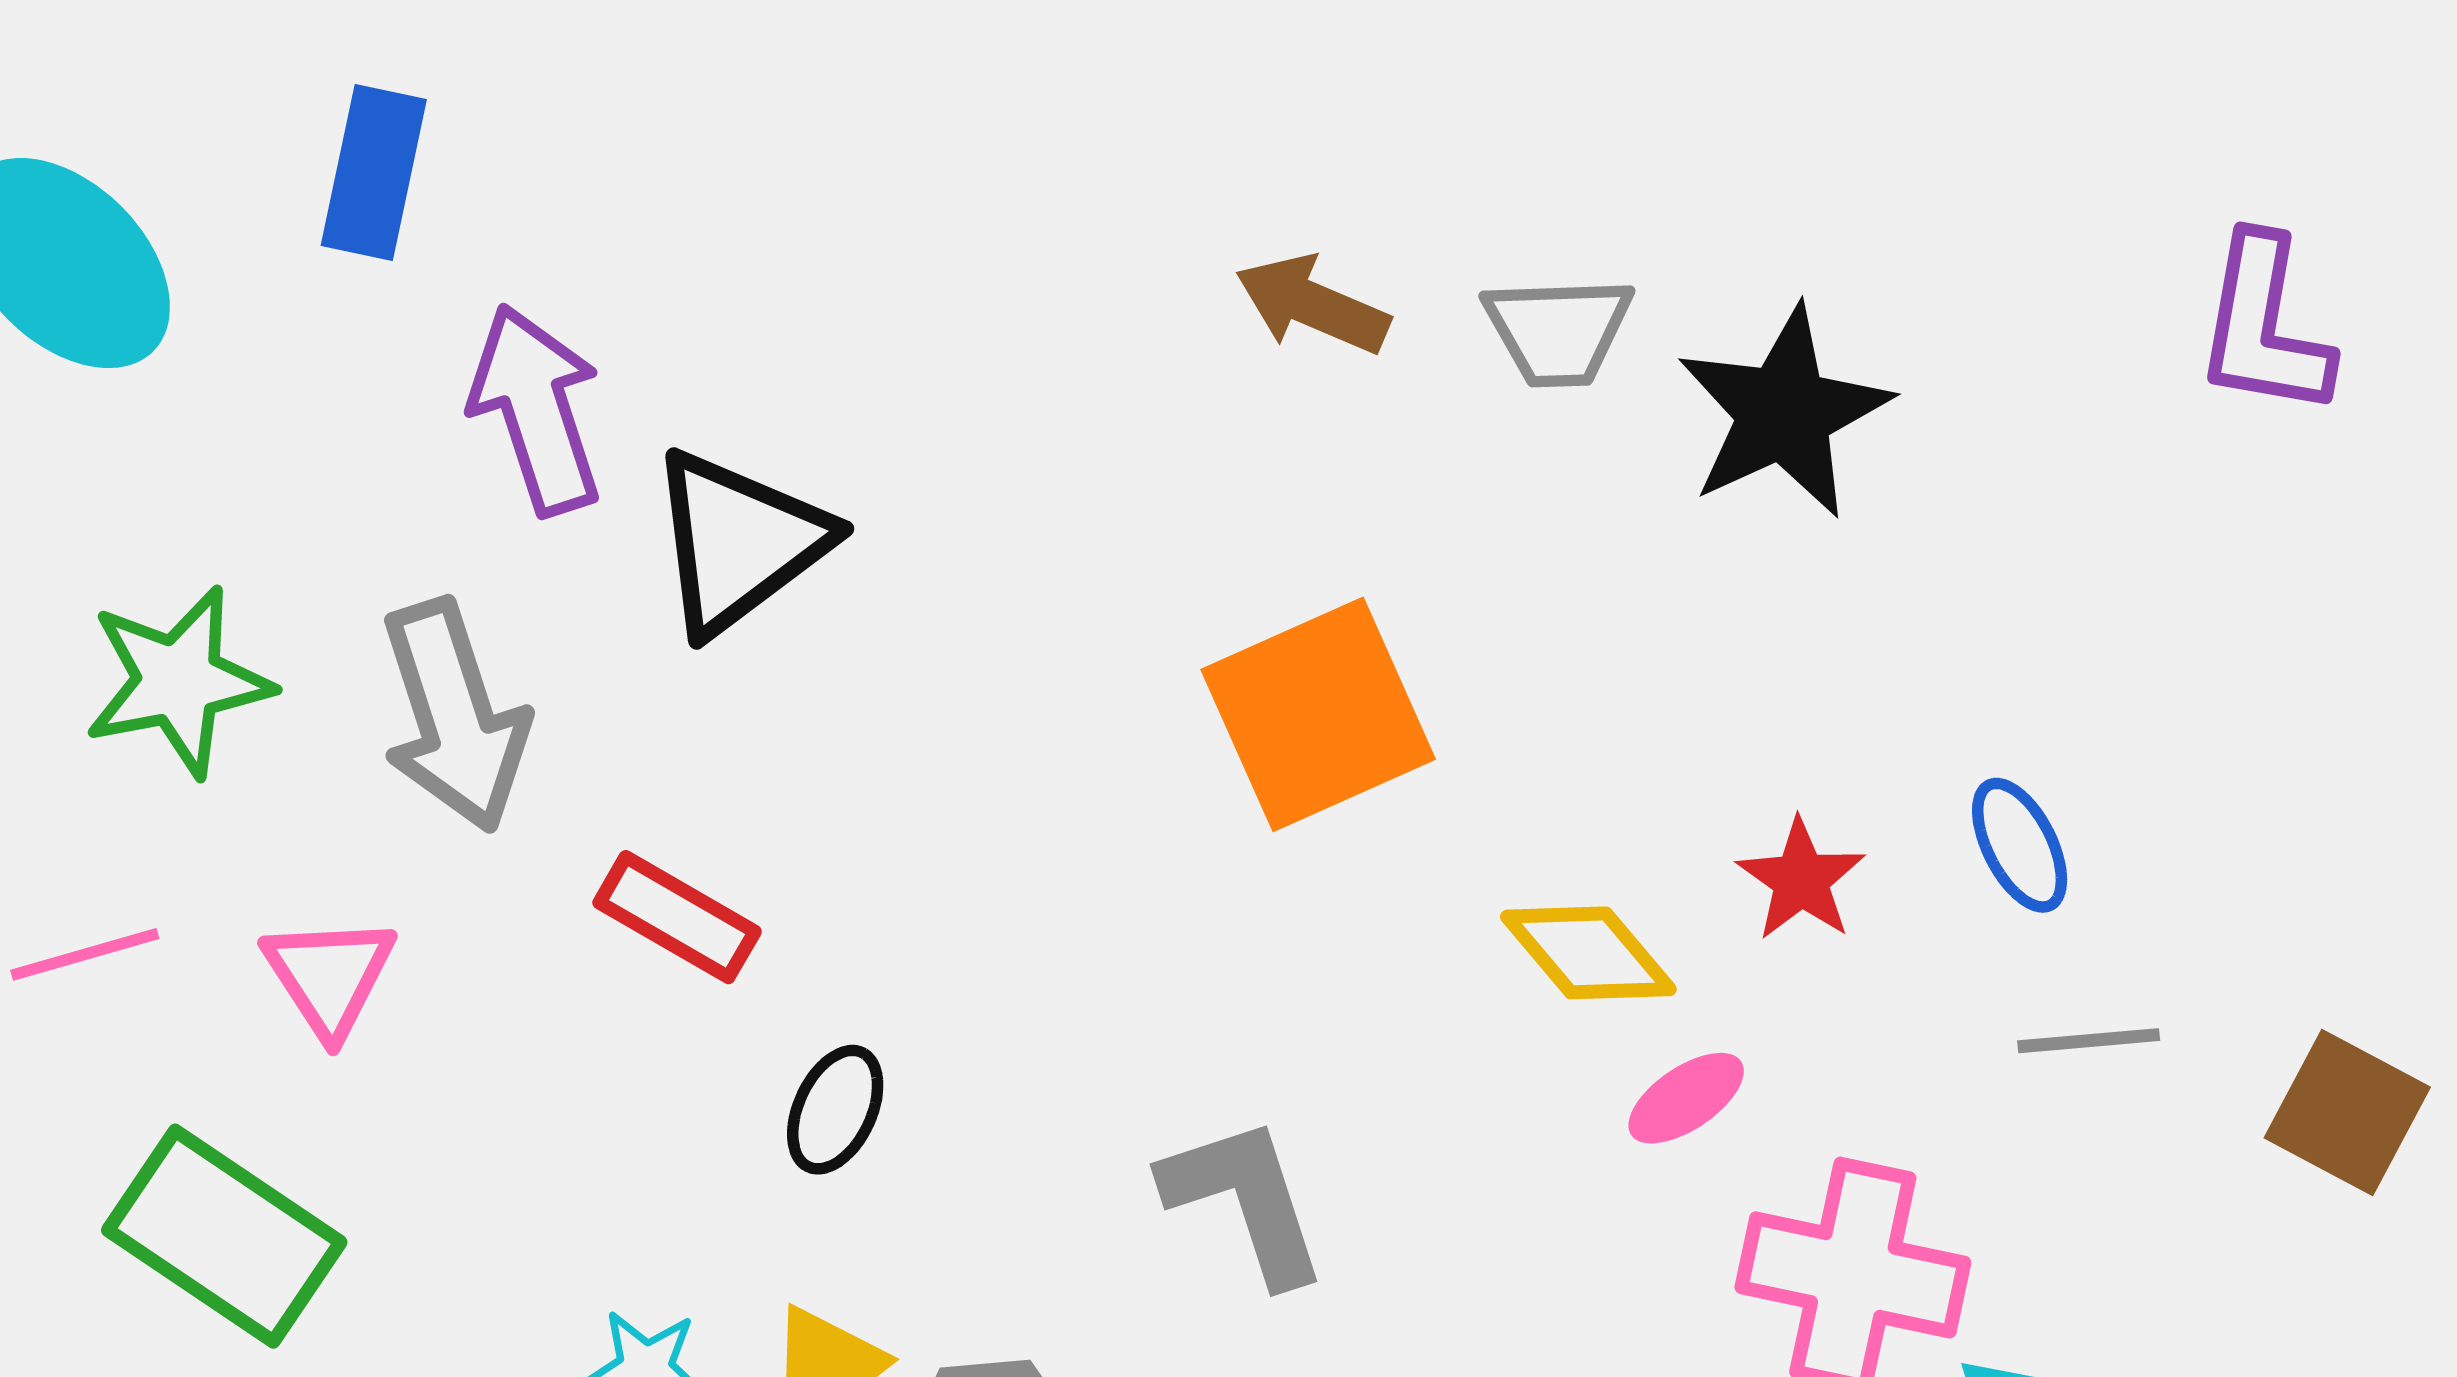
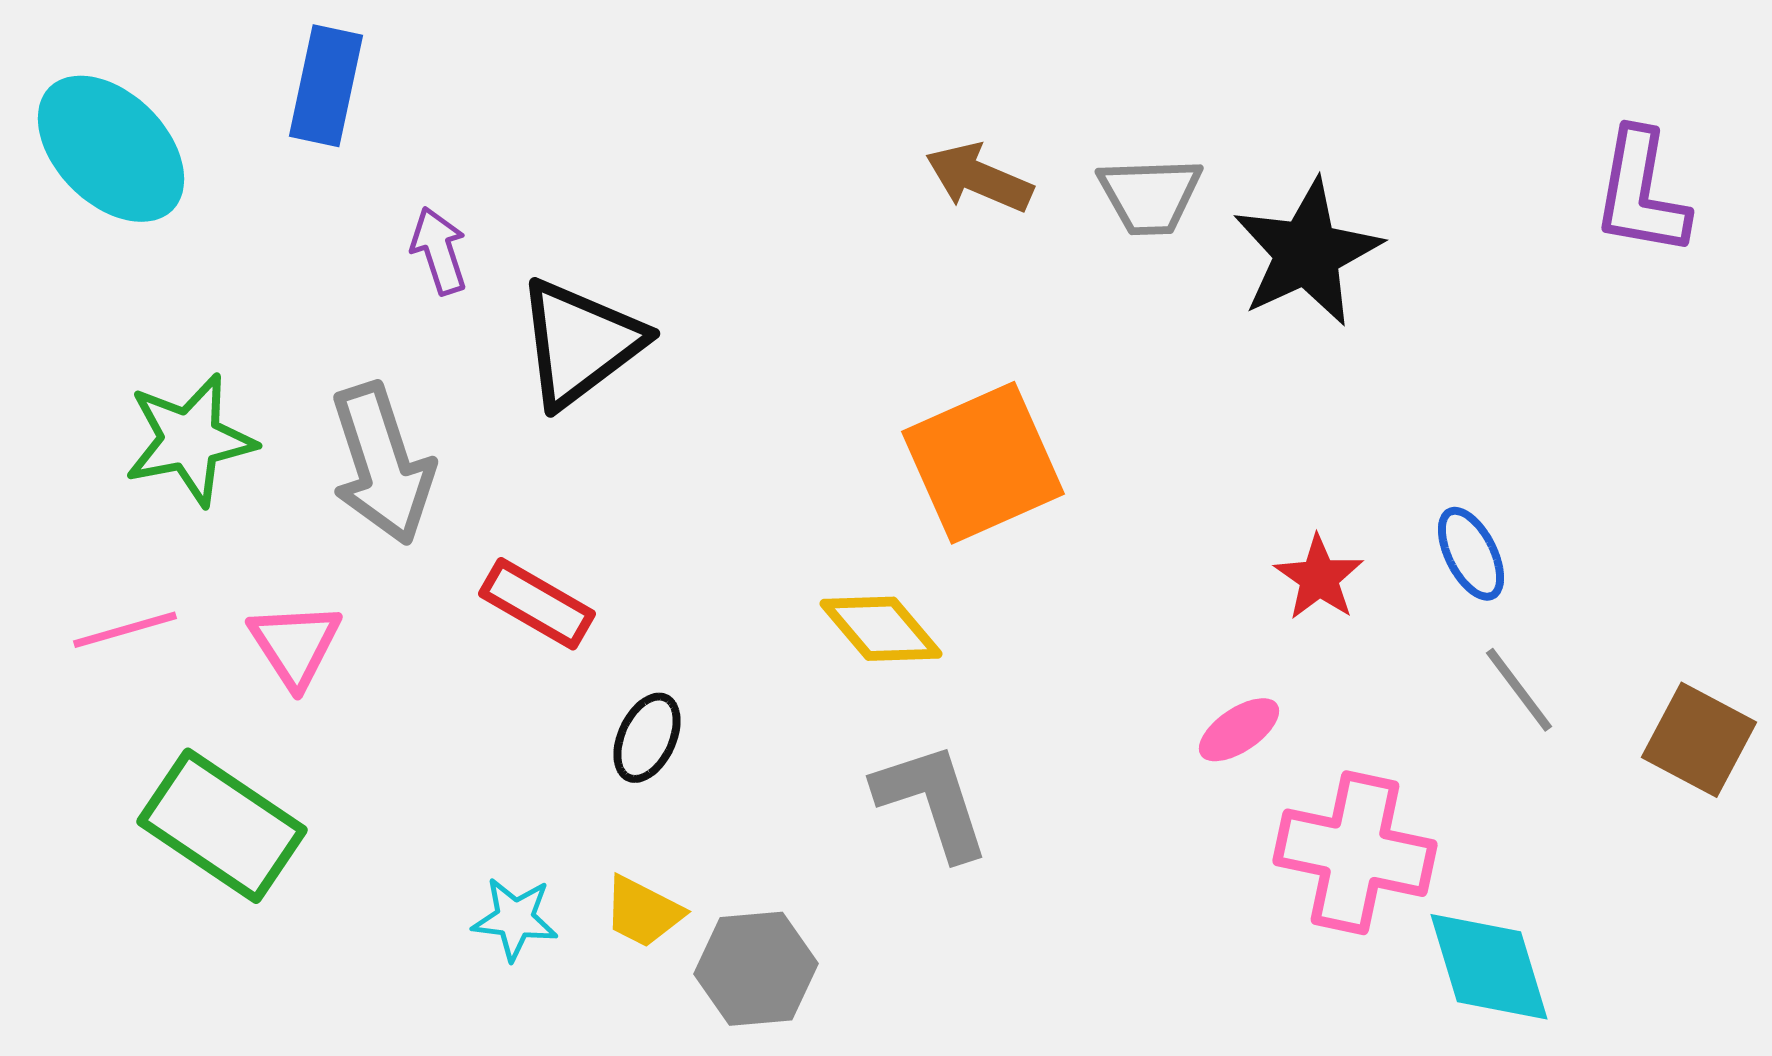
purple arrow: (536, 410) -> (439, 251), size x0.6
yellow diamond: (1588, 953) -> (881, 629), moved
gray line: (2089, 1041) -> (1519, 690), turned 58

